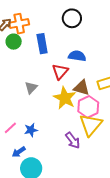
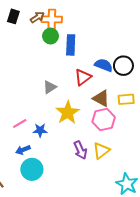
black circle: (72, 18) -> (123, 66), moved
green circle: (14, 42) -> (51, 36), moved
yellow star: (65, 98) -> (68, 113), moved
yellow triangle: (91, 125) -> (101, 151), moved, size x0.7

